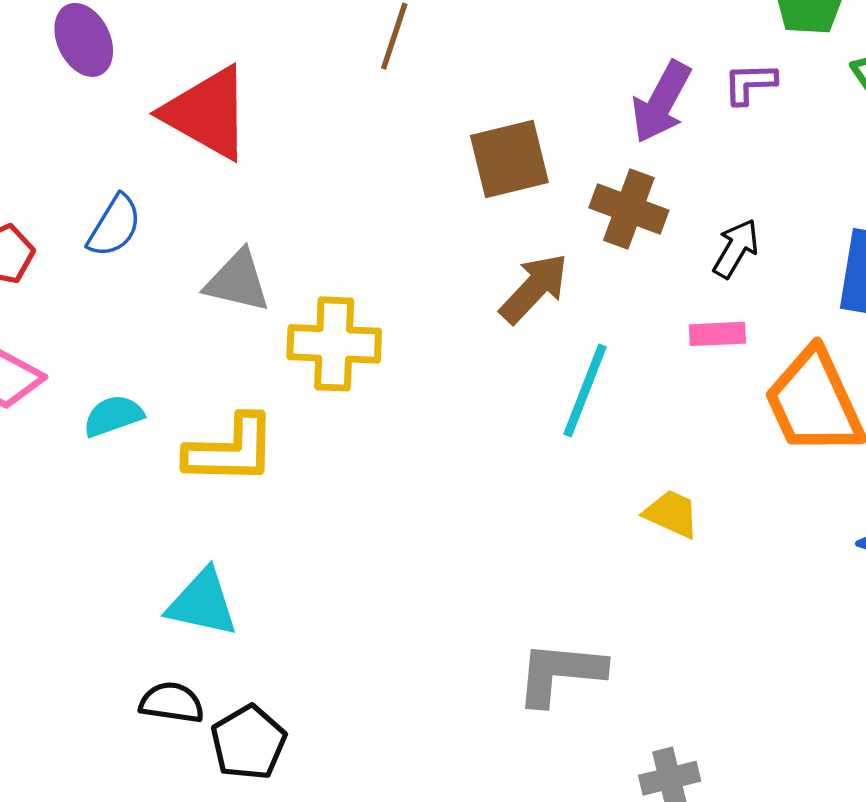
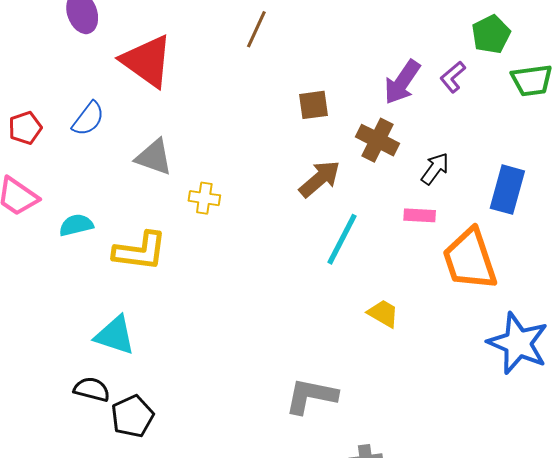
purple L-shape: (750, 83) -> (453, 77), turned -44
brown square: (509, 159) -> (314, 105), size x0.7
yellow cross: (334, 344) -> (204, 198), size x0.6

